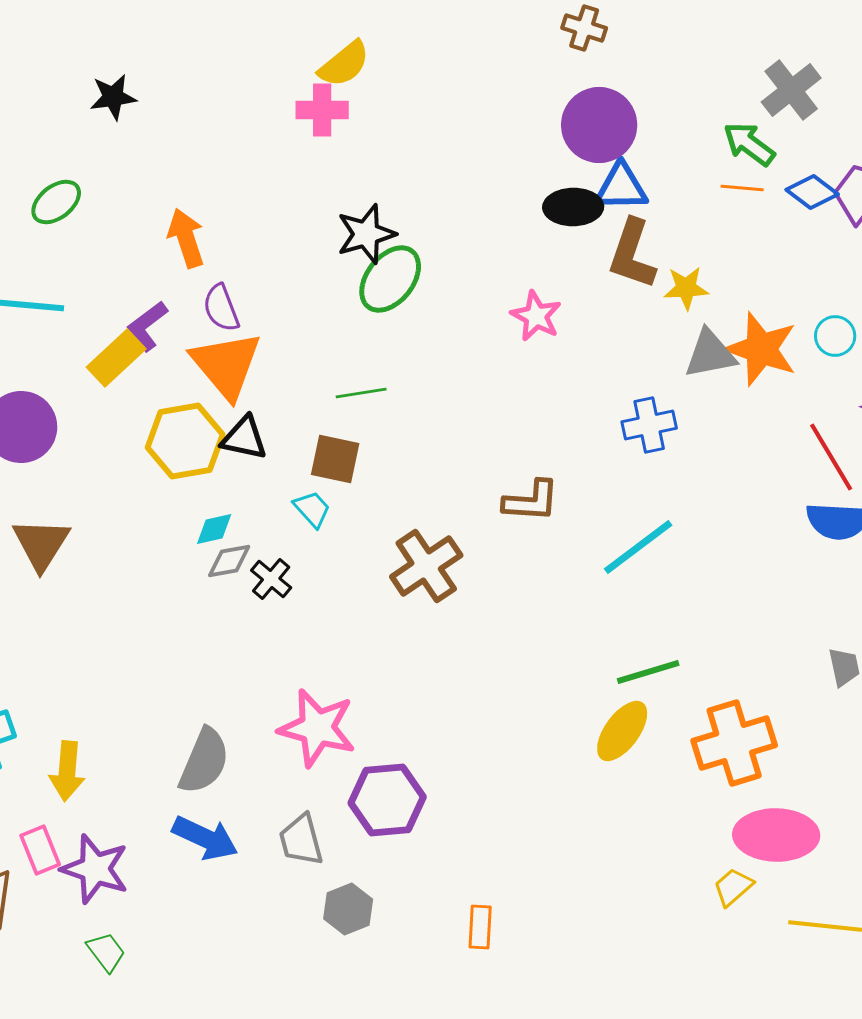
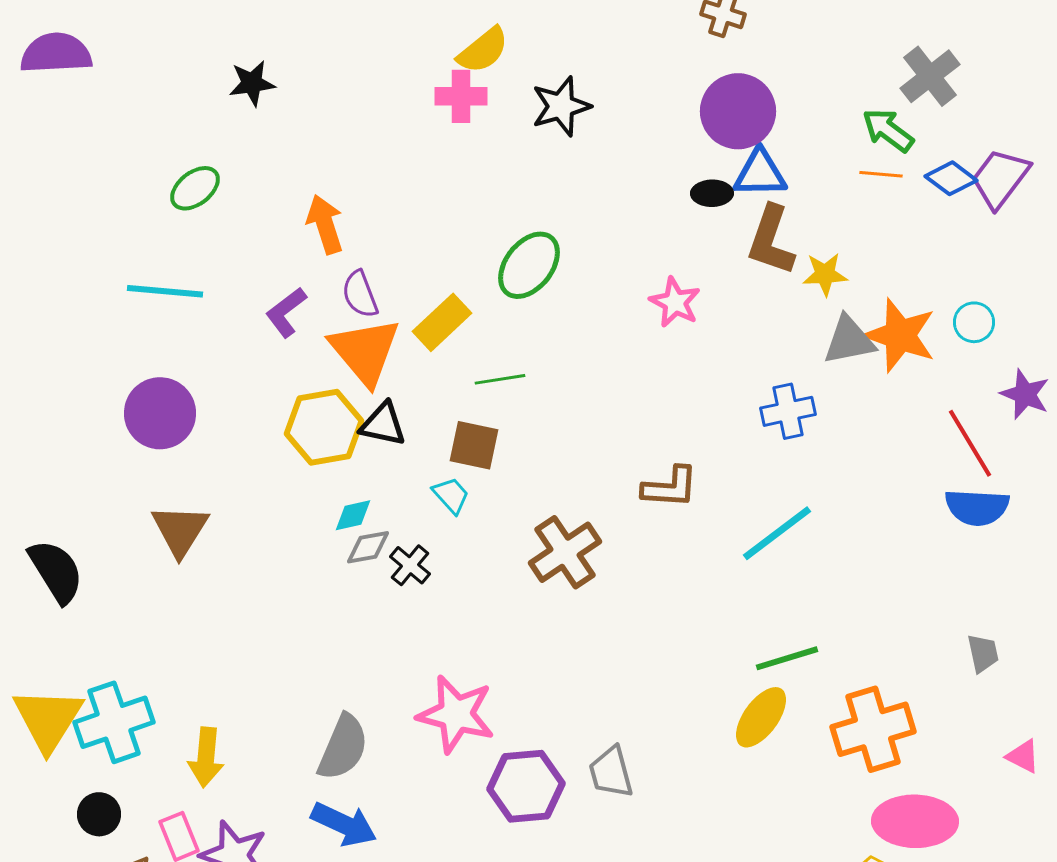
black ellipse: (573, 207) -> (712, 193), size x0.7
black star: (366, 234) -> (561, 106), moved
yellow rectangle: (116, 358) -> (442, 322), moved
gray trapezoid: (301, 840) -> (611, 772), moved

